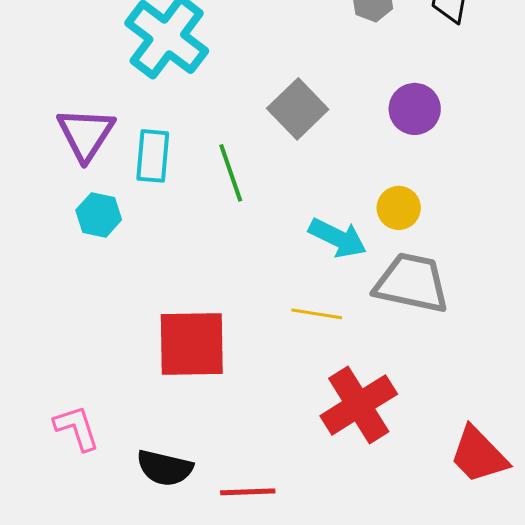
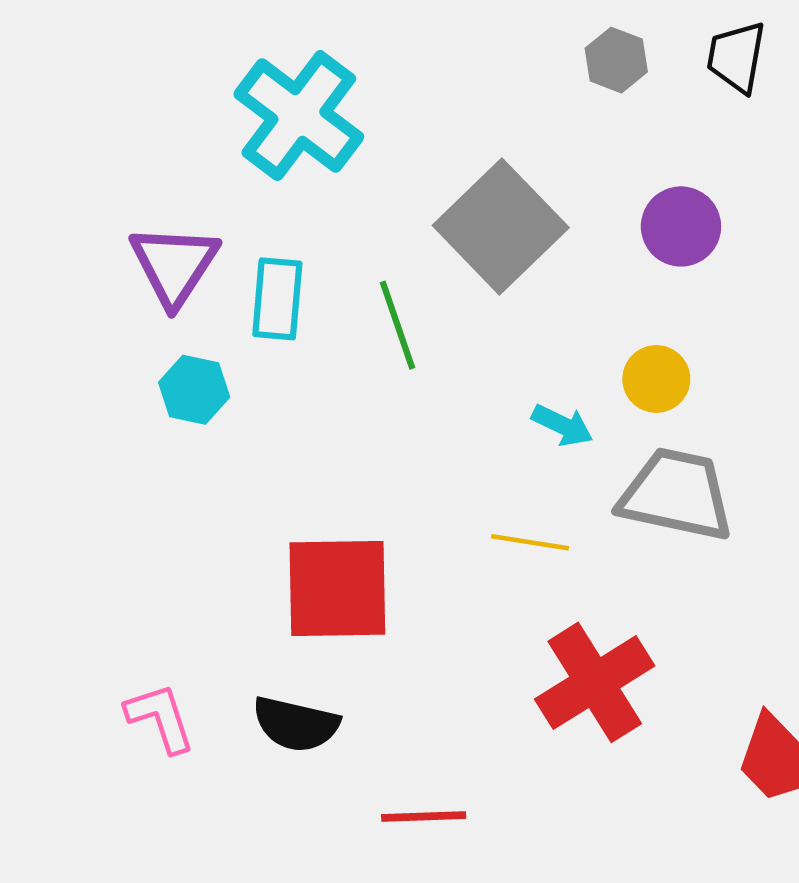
gray square: (298, 109) -> (501, 226), size x1.4
cyan arrow: (338, 238) -> (562, 425), size x0.7
black semicircle: (165, 468) -> (296, 724), moved

